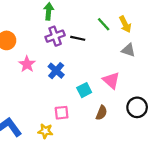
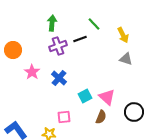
green line: (104, 24) -> (94, 24), moved
black line: (78, 38) -> (80, 39), moved, turned -32
pink triangle: (111, 80) -> (107, 97), moved

